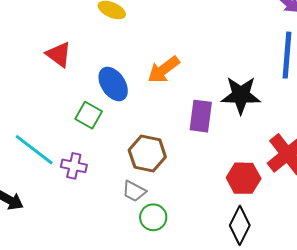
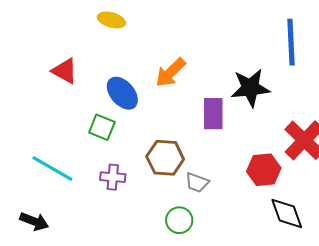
purple cross: (74, 166) -> (113, 177), moved
gray trapezoid: (134, 191) -> (197, 183), moved
black diamond: (240, 225) -> (287, 213), moved, turned -39

